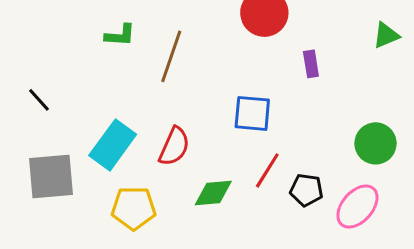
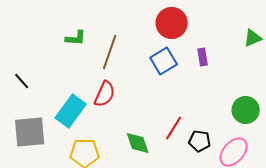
blue square: (252, 113) -> (164, 61), moved, turned -36
red semicircle: (174, 146) -> (105, 94), moved
green diamond: (213, 193) -> (138, 143), turned 76

